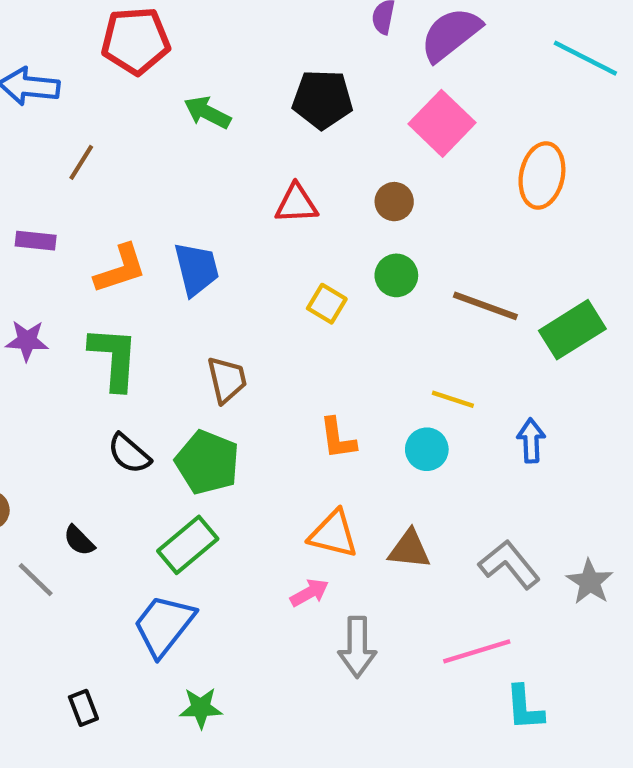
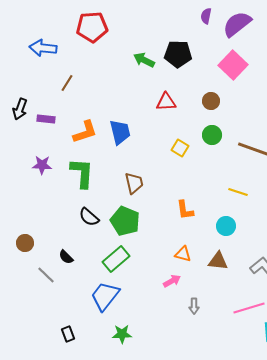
green arrow: (207, 112) -> (144, 60), moved
cyan circle: (427, 449) -> (226, 226), moved
orange triangle: (333, 534) -> (183, 254), size x0.7
gray arrow: (357, 647) -> (194, 306), size x0.6

